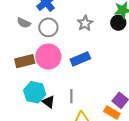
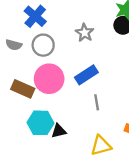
brown rectangle: (25, 61) -> (23, 89), turned 48
gray line: (71, 96) -> (97, 102), moved
black triangle: (49, 102) -> (59, 131), turned -40

